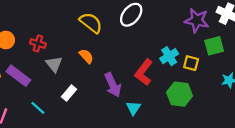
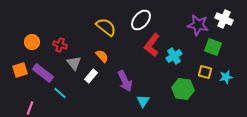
green square: (214, 46) -> (213, 47), turned 36
yellow square: (191, 63) -> (205, 72), moved
red L-shape: (144, 72) -> (152, 45), moved
white rectangle: (69, 93) -> (91, 76), moved
cyan line: (38, 108) -> (60, 93), moved

